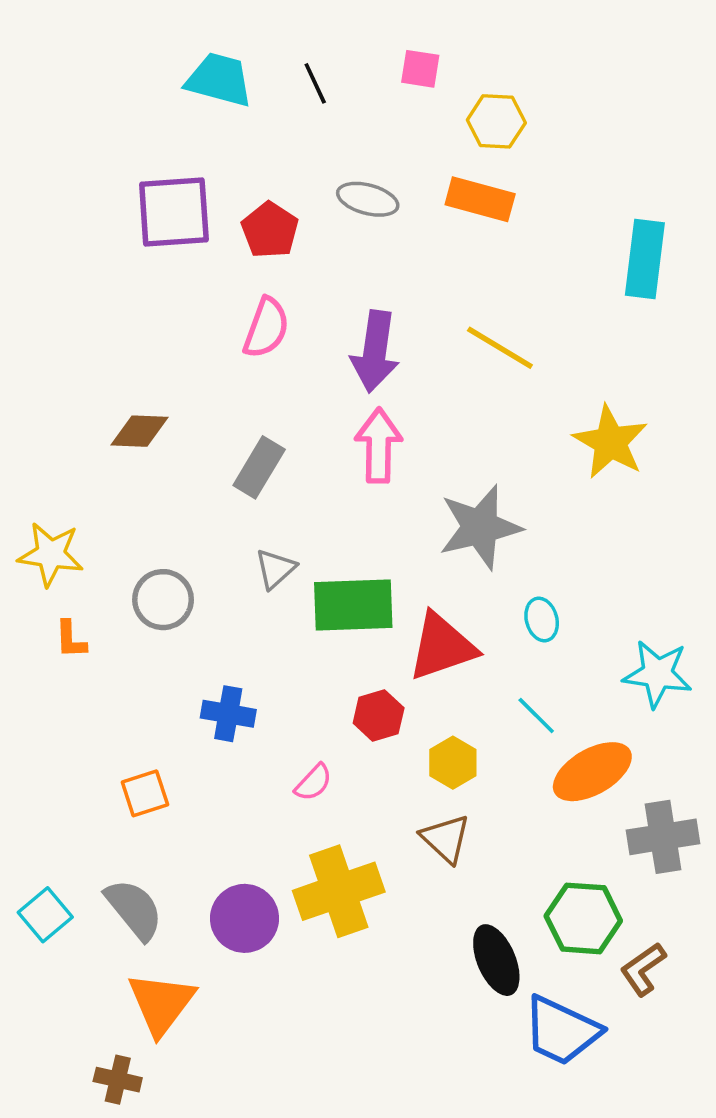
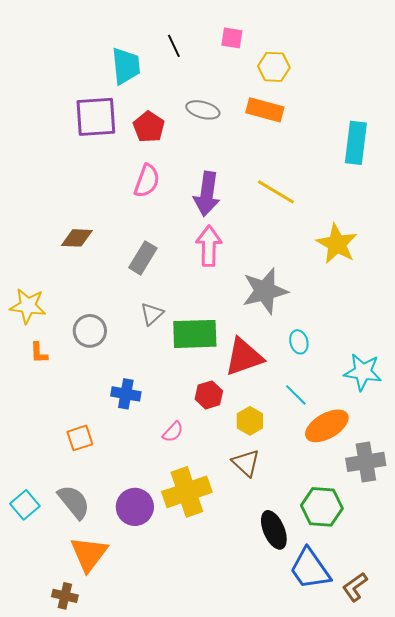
cyan trapezoid: (219, 80) -> (126, 66), moved, turned 69
brown L-shape: (643, 969) -> (355, 587), moved
blue trapezoid: (562, 1031) -> (310, 569), turned 30

